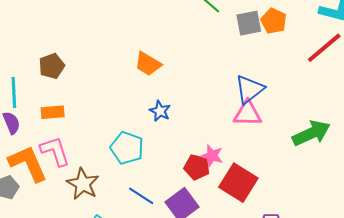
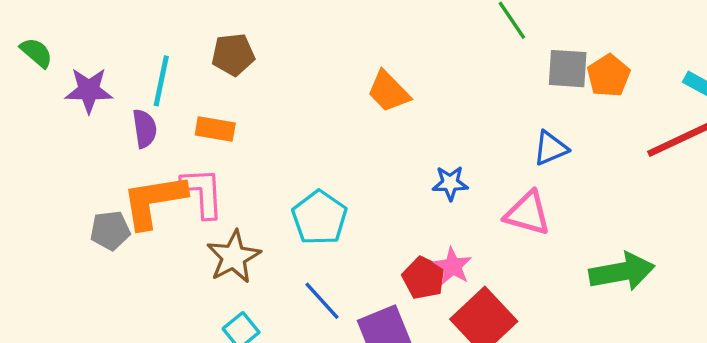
blue triangle: (249, 89) -> (551, 148), moved, size x0.7
blue star: (160, 111) -> (450, 183), moved, turned 30
orange L-shape: (28, 163) -> (154, 201), turned -90

